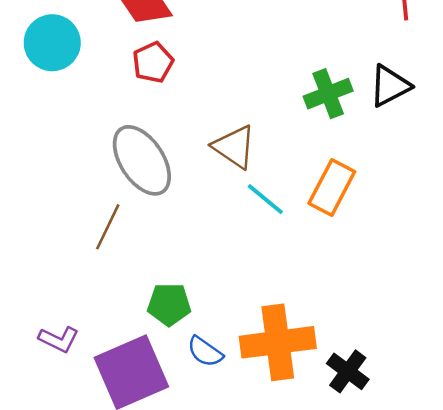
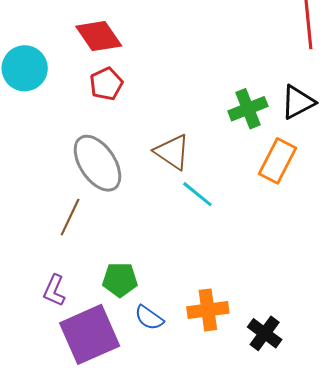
orange rectangle: (332, 188) -> (278, 161), moved
purple L-shape: (59, 339) -> (54, 291), moved, turned 88
orange cross: (278, 342) -> (208, 310), size x0.7

